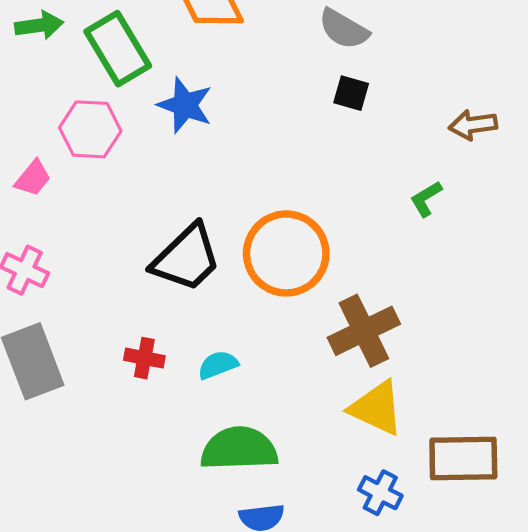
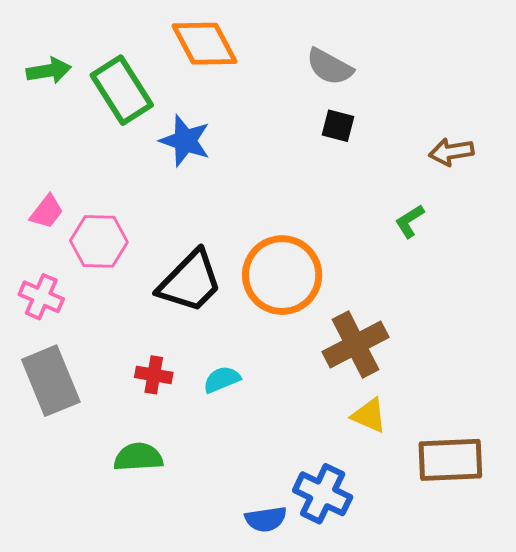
pink hexagon: (90, 129) -> (99, 241), moved
yellow triangle: (376, 408) -> (369, 415), size x0.7
green semicircle: (239, 449) -> (138, 457), moved, size x0.7
blue cross: (380, 493) -> (323, 494), moved, size x1.4

